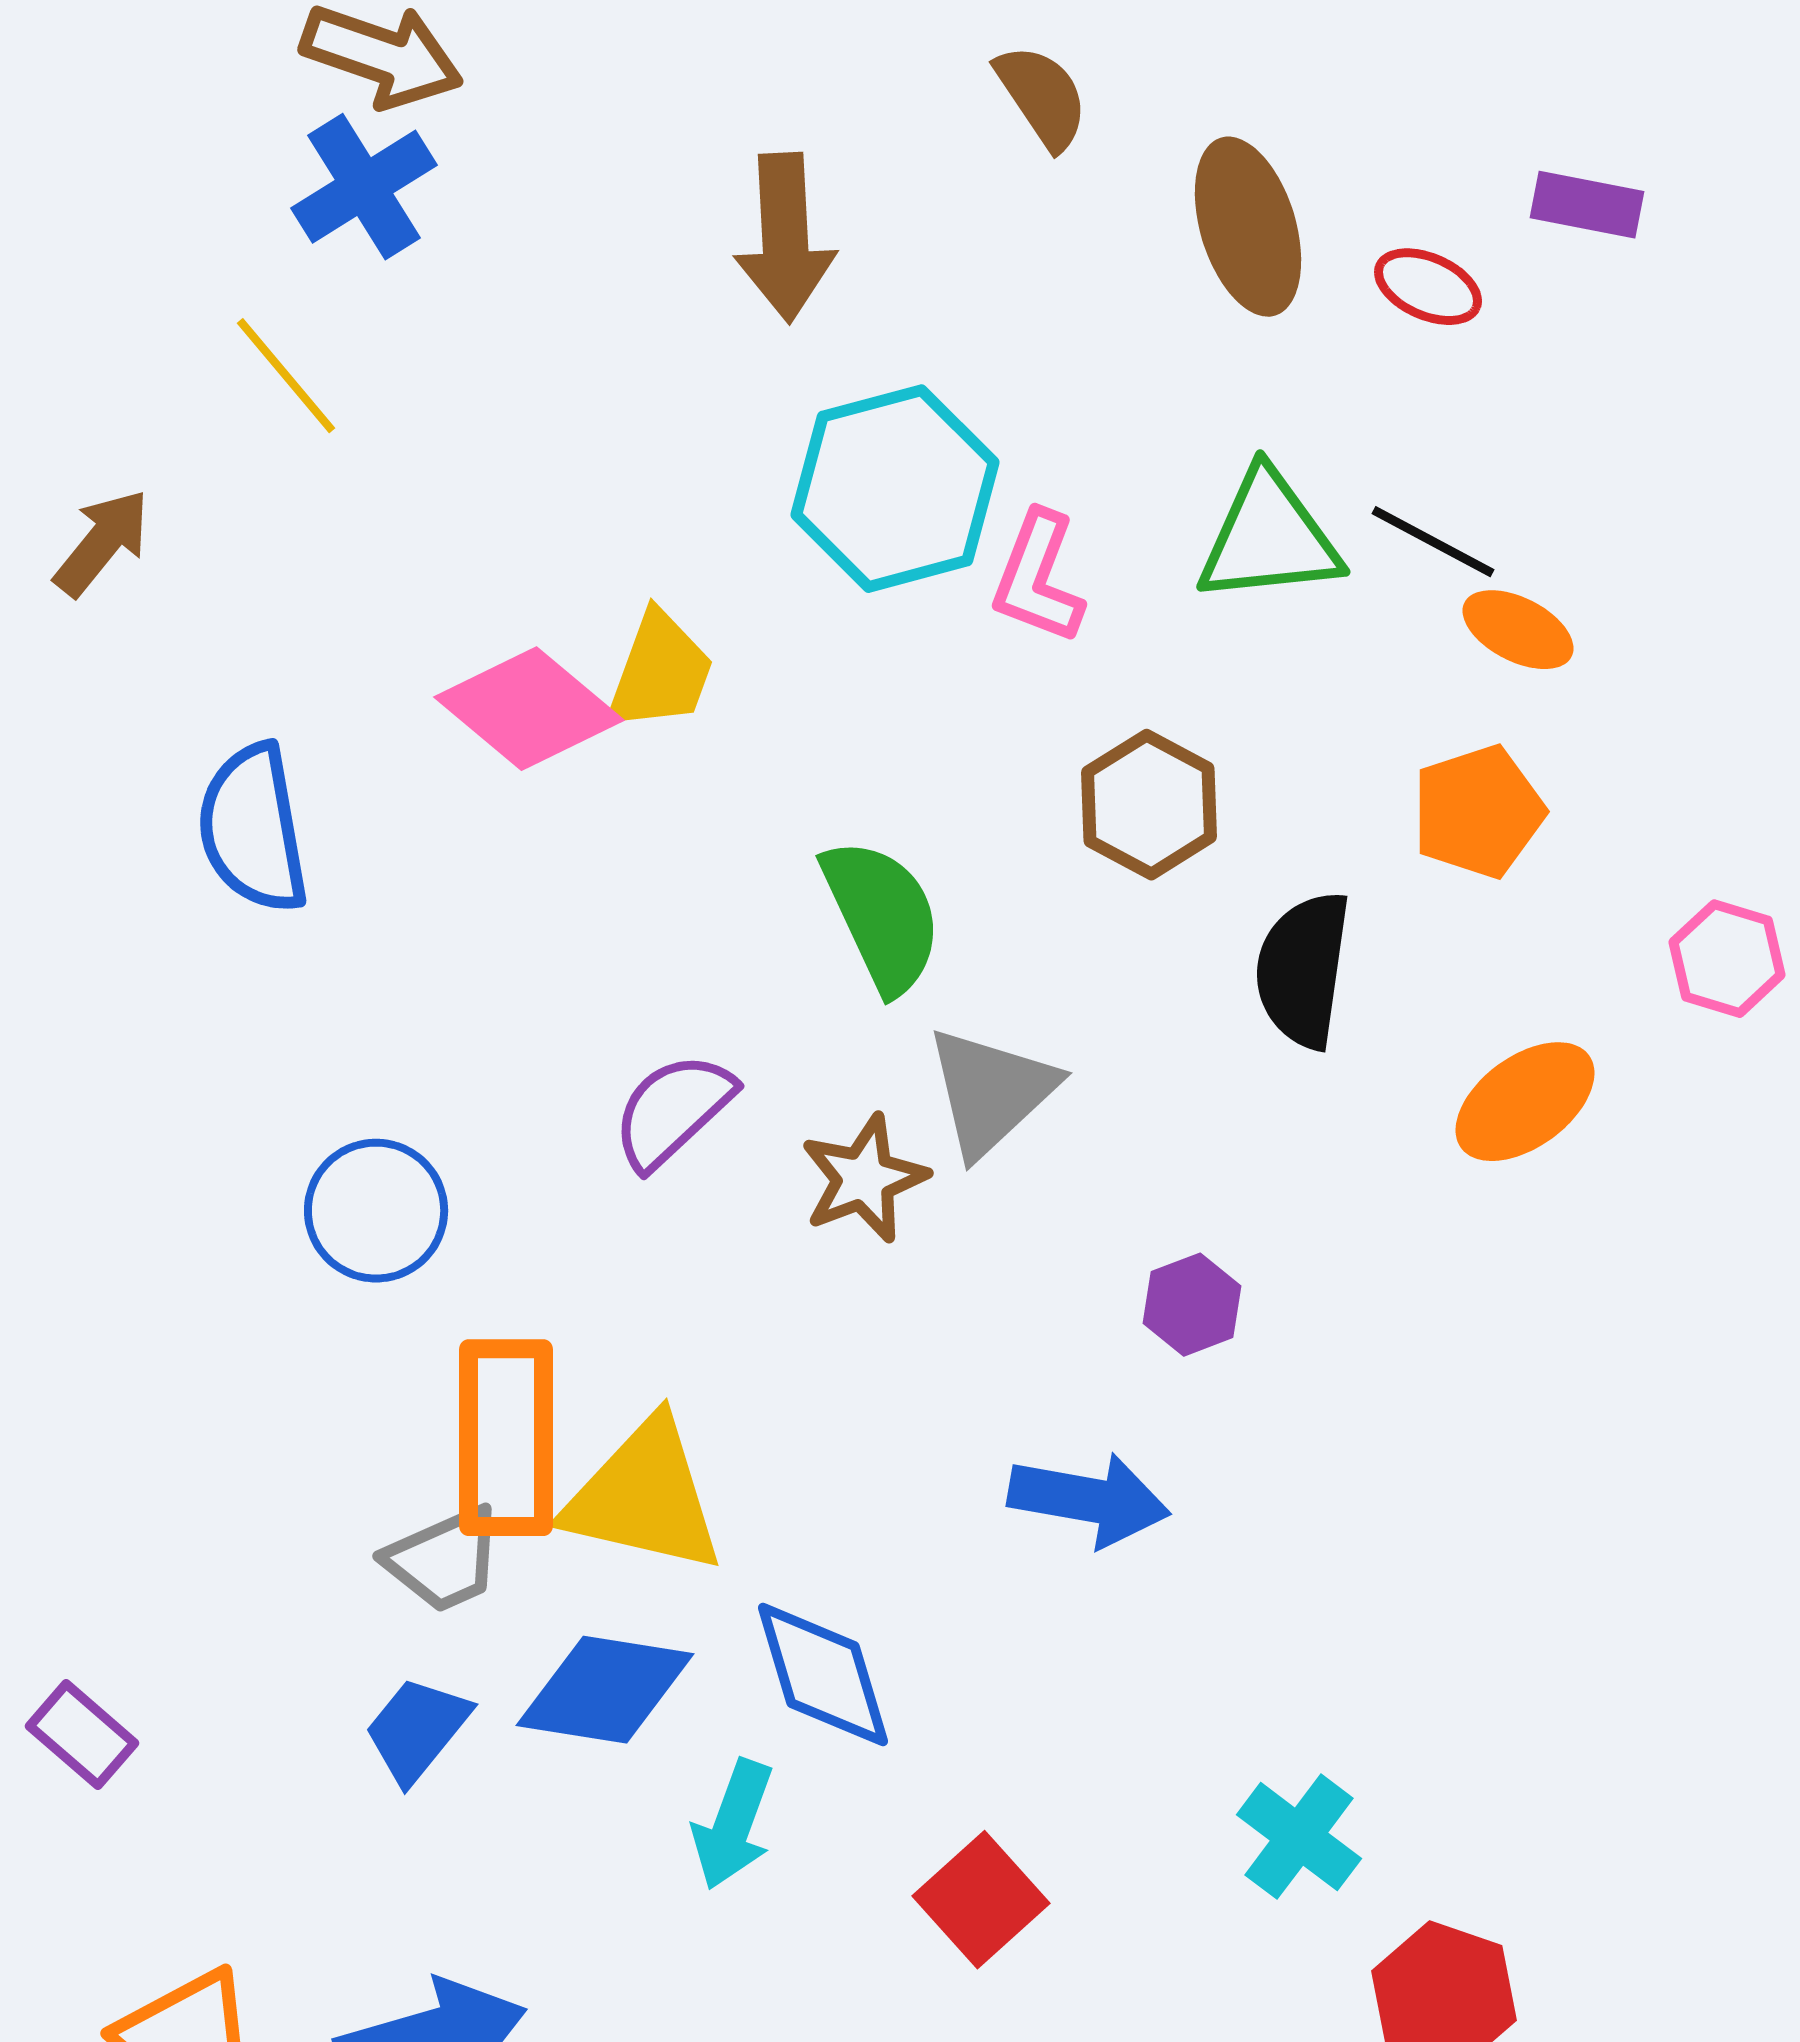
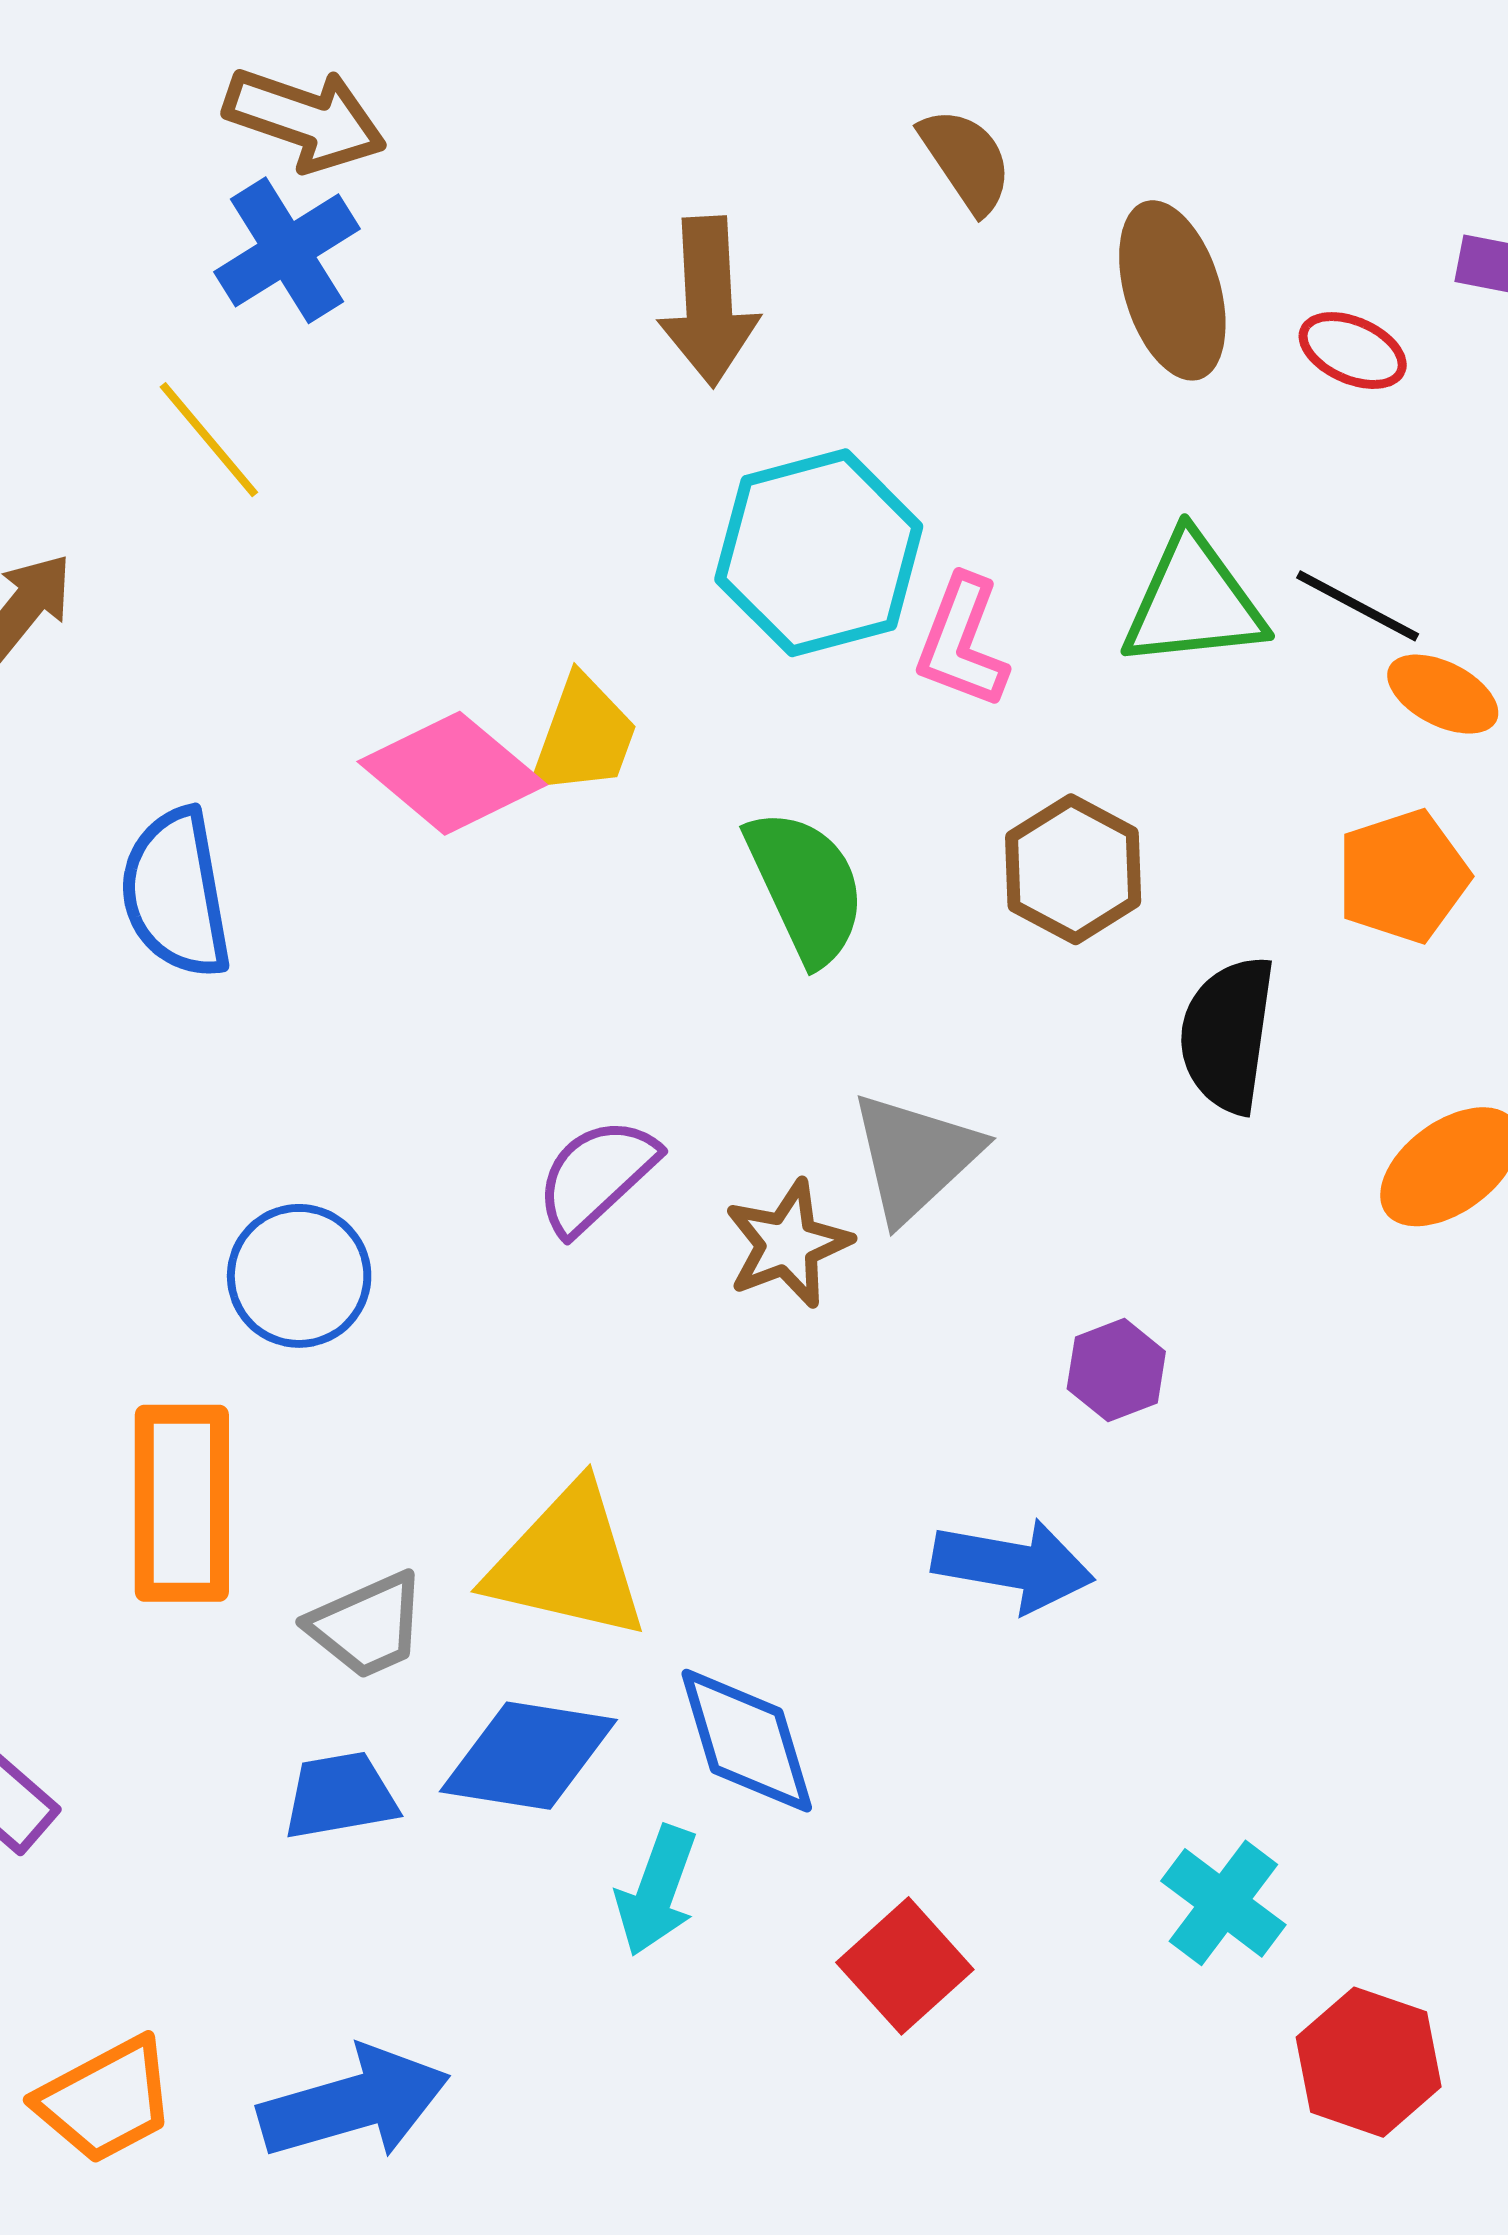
green semicircle: (882, 916) -> (806, 886), moved
orange rectangle: (506, 1438) -> (182, 1503), moved
blue trapezoid: (417, 1730) -> (340, 1796), turned 41

